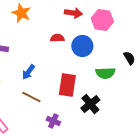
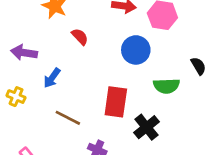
red semicircle: (57, 38) -> (80, 37), moved, turned 48
blue arrow: (28, 72) -> (52, 78), moved

